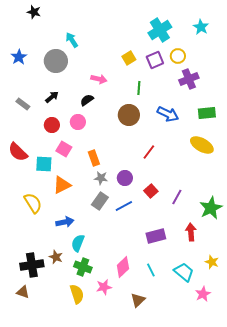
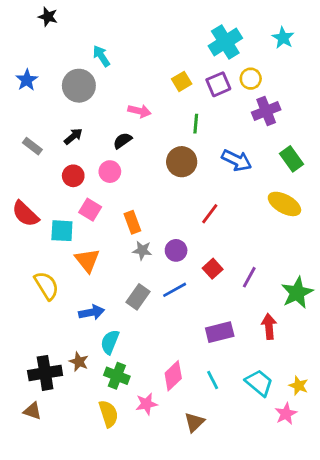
green rectangle: (207, 113) -> (291, 159), turned 60
orange triangle: (62, 185) -> (87, 260), turned -42
gray rectangle: (100, 201) -> (138, 297), moved
yellow star: (212, 262) -> (299, 386), moved

